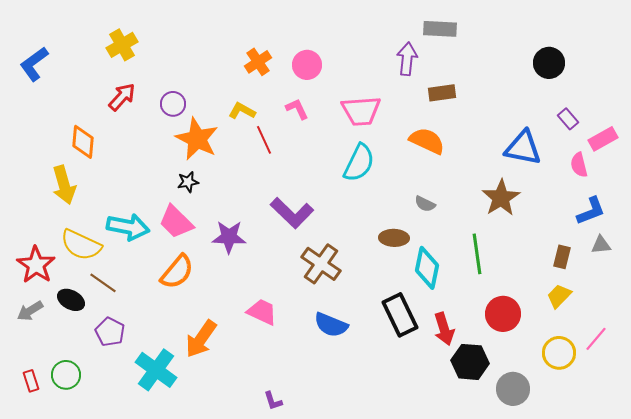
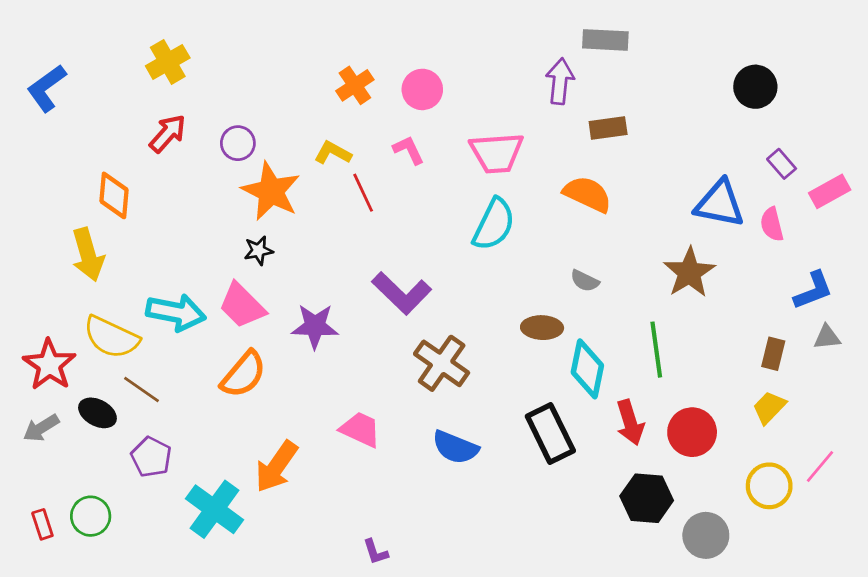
pink semicircle: (579, 165) -> (772, 224), moved
red arrow: (444, 329) -> (630, 423), moved

